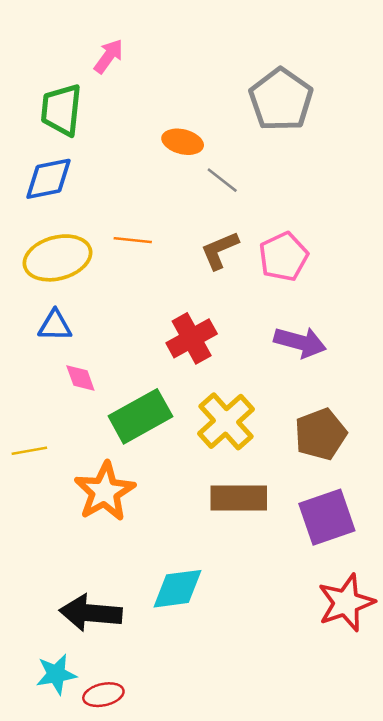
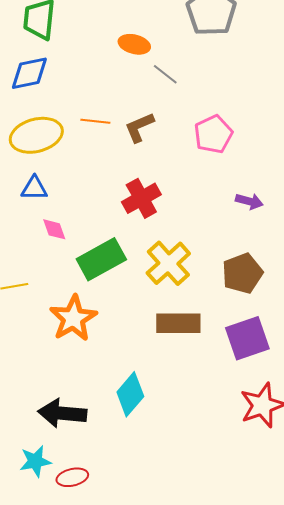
brown L-shape: (220, 250) -> (139, 127), moved
purple arrow: (300, 342) -> (249, 201), moved, size x0.7
cyan diamond: (177, 589) -> (130, 394), turned -42

